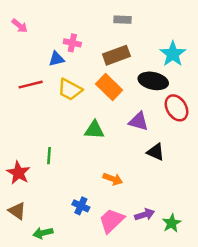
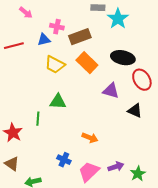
pink arrow: (20, 26) -> (26, 13), moved
cyan star: (173, 54) -> (118, 19), moved
brown rectangle: (116, 55) -> (80, 37), moved
red line: (31, 85) -> (14, 46), moved
green triangle: (94, 130) -> (58, 102), moved
black triangle: (156, 152) -> (135, 111), moved

